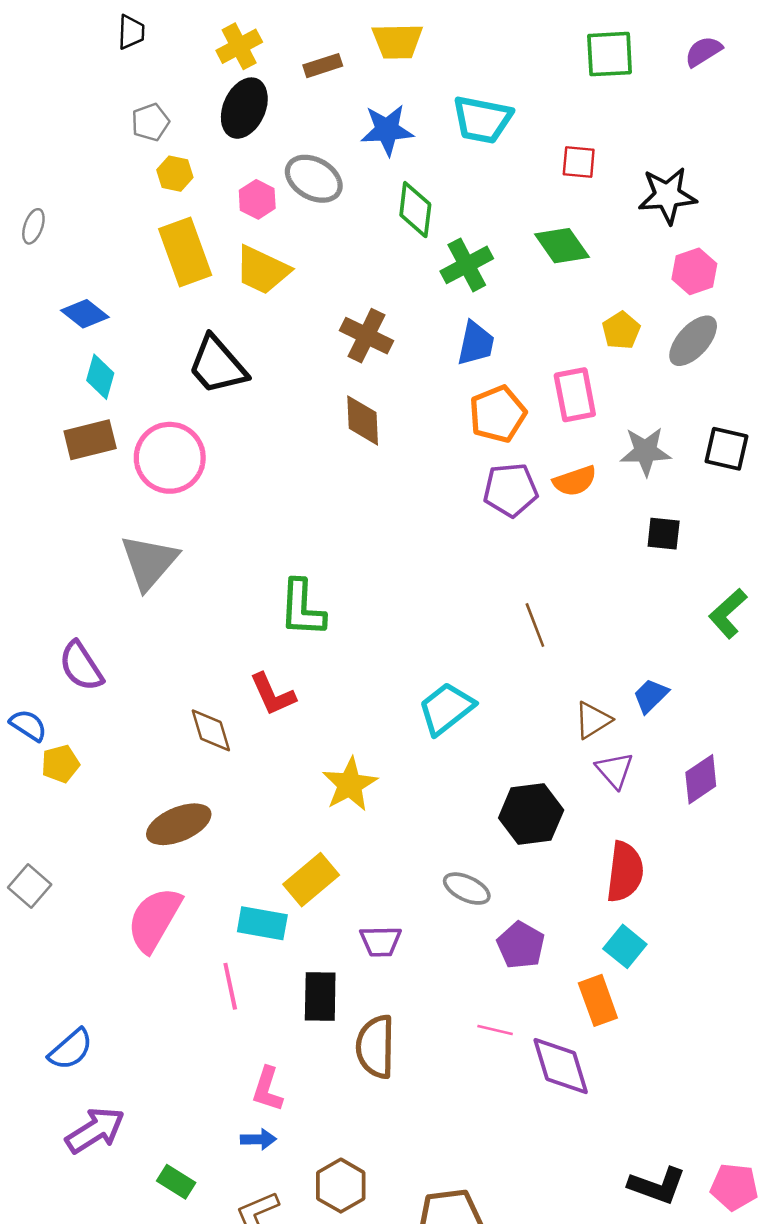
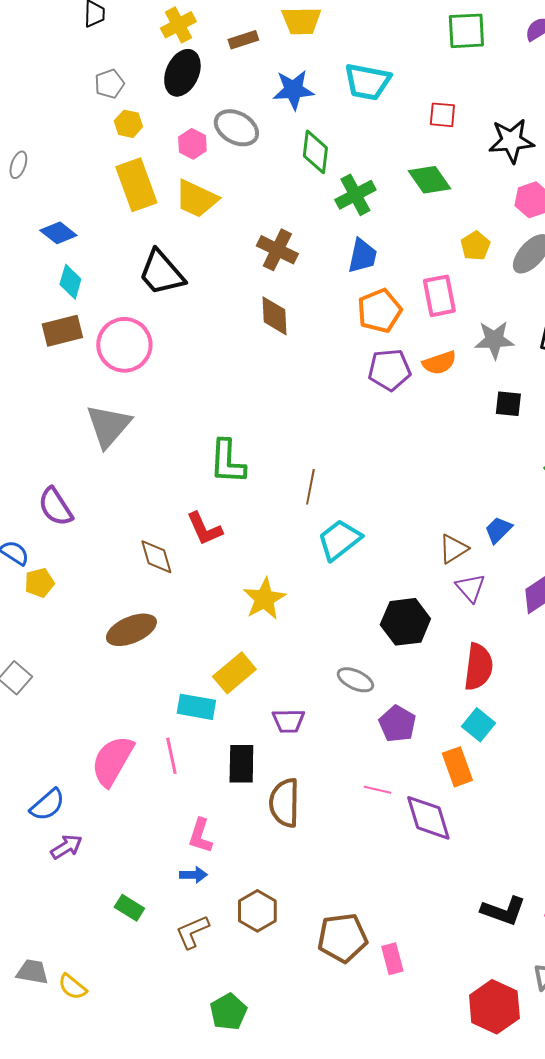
brown line: (535, 625) -> (310, 487), moved, turned 32
pink semicircle: (154, 919) -> (112, 761), moved
purple arrow: (95, 1130) -> (66, 847), moved, size x0.7

